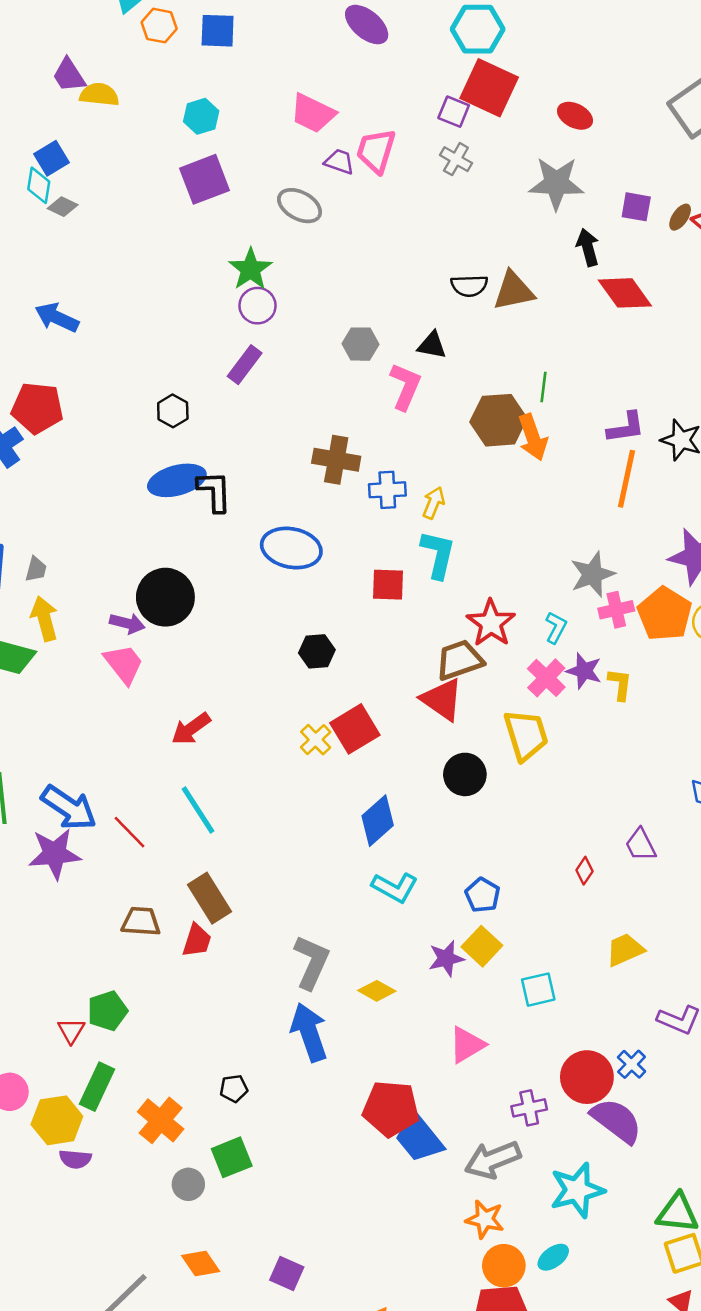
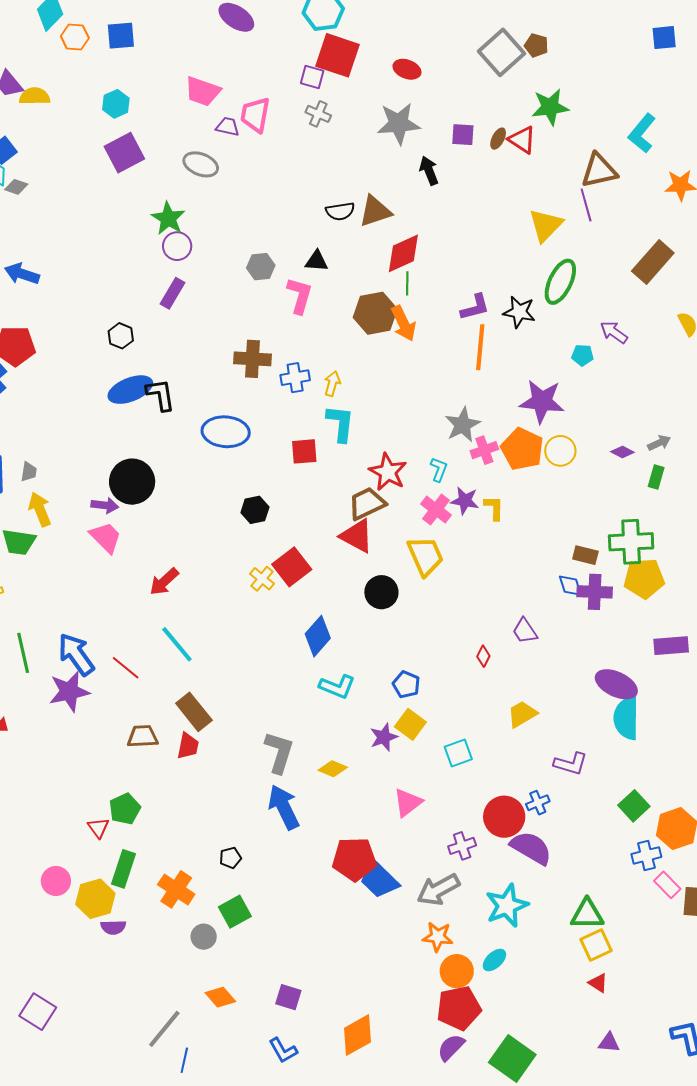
red diamond: (625, 293) -> (403, 253), moved, turned -72
blue arrow: (69, 808) -> (76, 654), turned -153
blue cross: (632, 1064) -> (538, 803), turned 30

